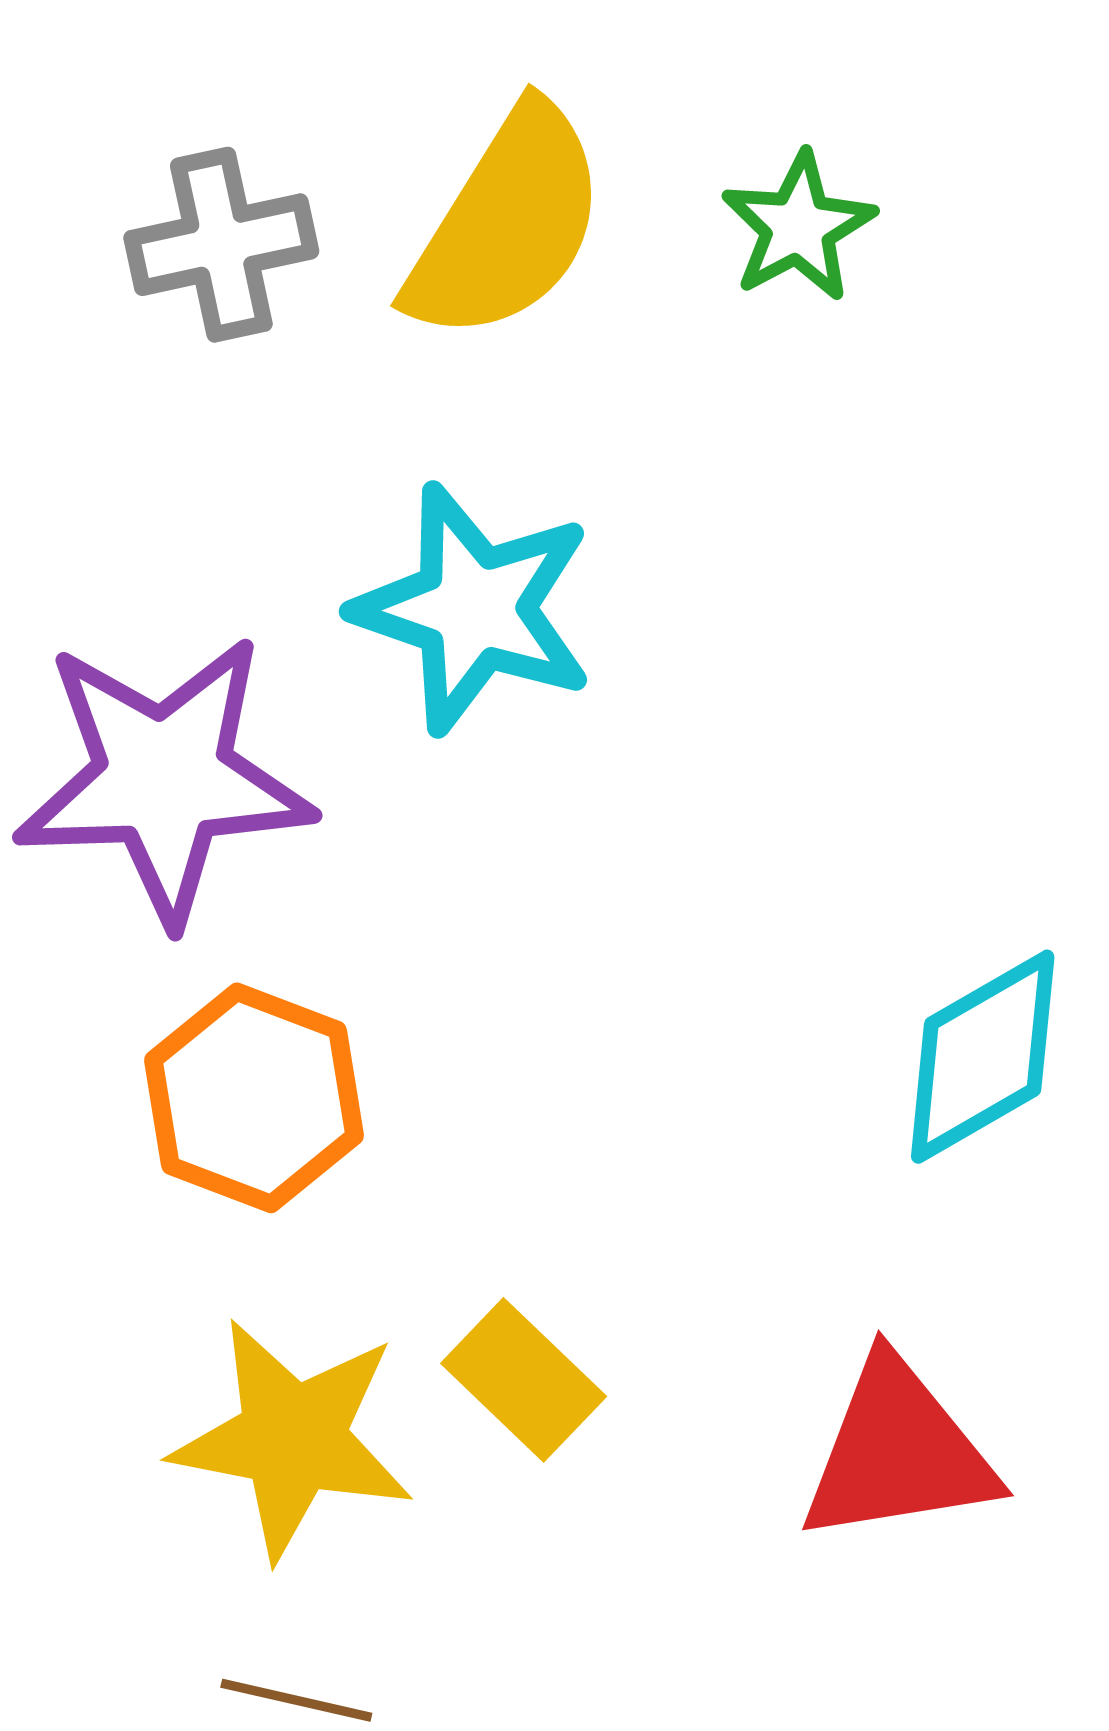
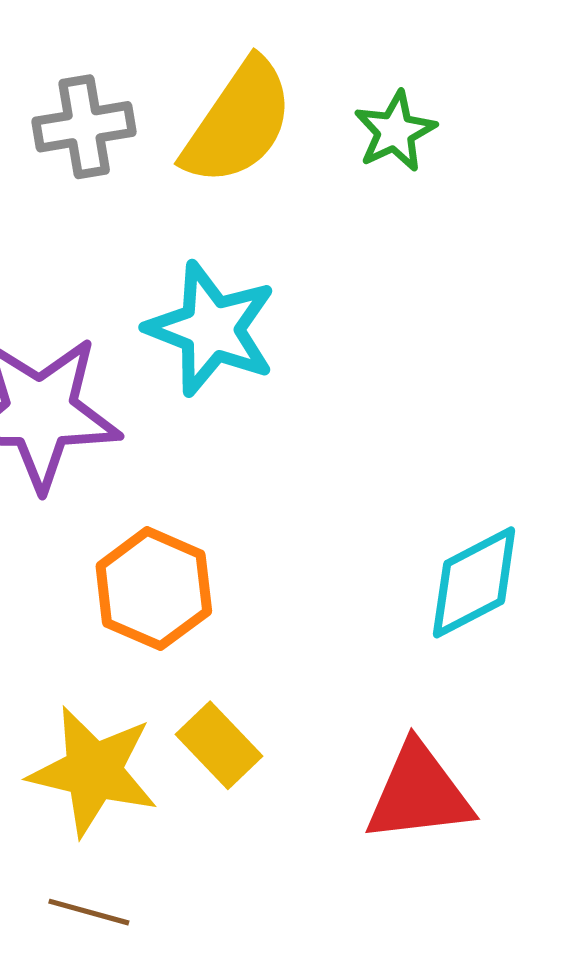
orange hexagon: (254, 1098) -> (154, 589), moved

